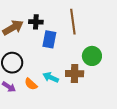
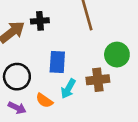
blue rectangle: (49, 39) -> (57, 62), moved
cyan arrow: (51, 77) -> (68, 89), turned -77

